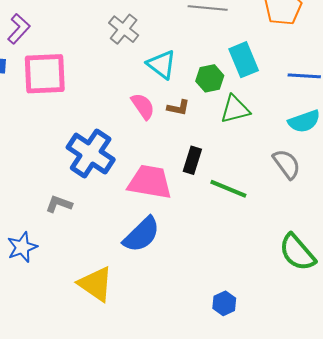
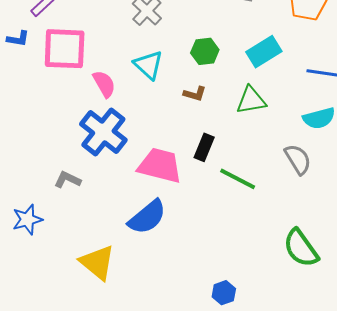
cyan rectangle: (244, 60) -> (264, 52), turned 76
cyan triangle: (162, 64) -> (148, 65), moved
green hexagon: (210, 78) -> (205, 51), moved
pink semicircle: (143, 106) -> (104, 84), moved

